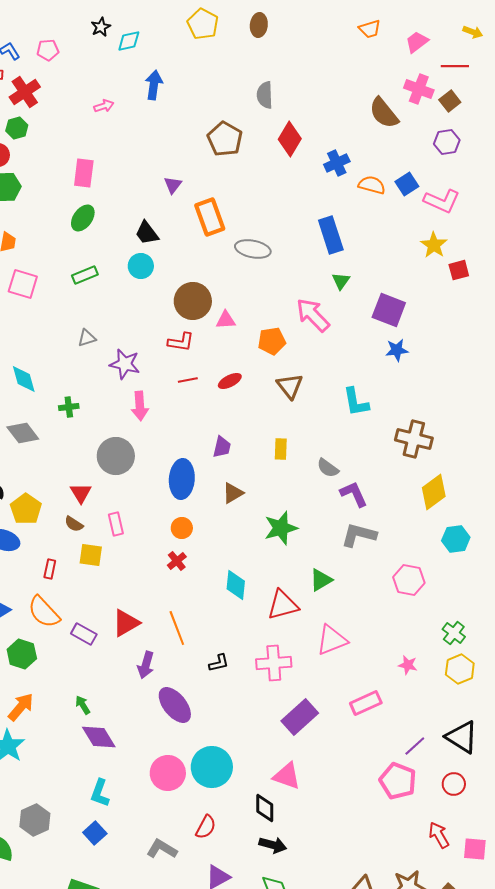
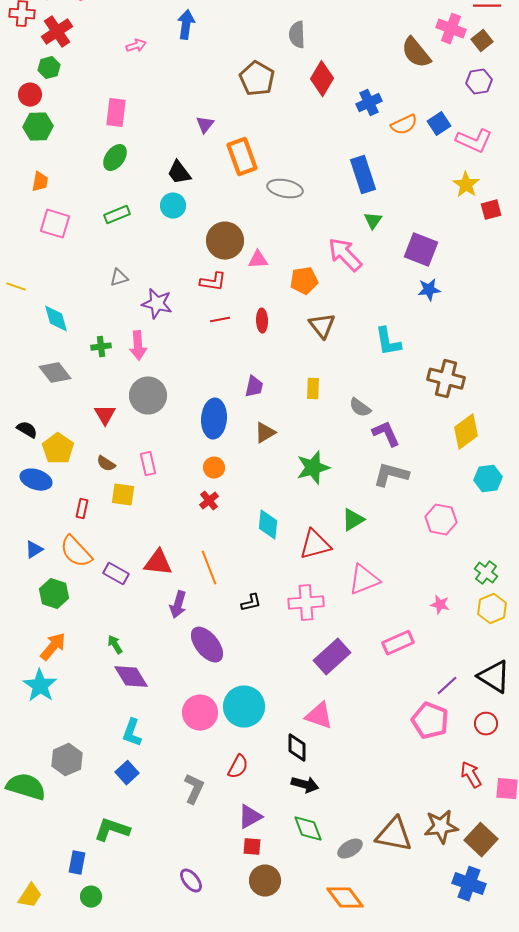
orange semicircle: (372, 185) -> (404, 125), turned 140
red ellipse: (230, 381) -> (262, 321), turned -65
pink arrow: (140, 406) -> (138, 346), moved
red triangle: (81, 493) -> (105, 415), moved
red triangle: (126, 623) -> (158, 563), turned 36
gray L-shape: (162, 849) -> (194, 789), turned 84

